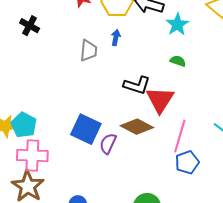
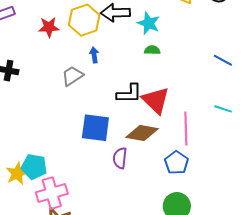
gray trapezoid: (88, 51) -> (72, 76), turned -110
green semicircle: (178, 61) -> (152, 50), moved
blue square: (86, 129) -> (95, 128), moved
blue pentagon: (187, 162) -> (176, 163), moved

